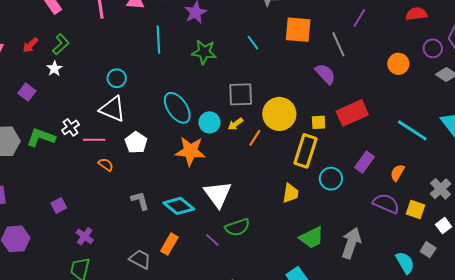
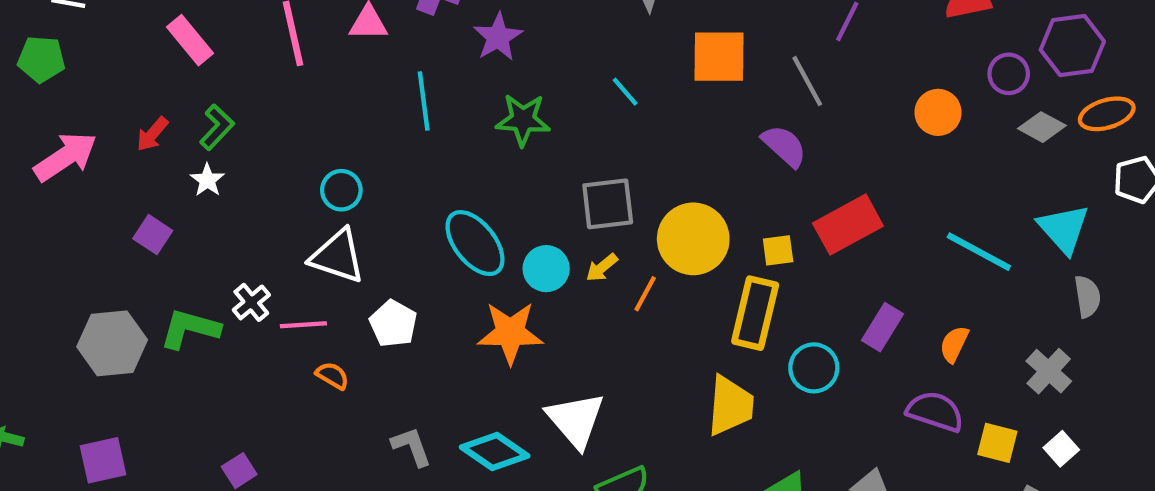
yellow trapezoid: (291, 193) -> (730, 406), size x1.4
yellow square: (415, 210) -> (997, 443), moved

